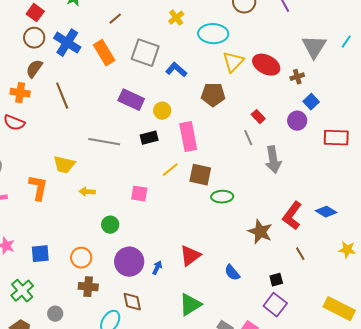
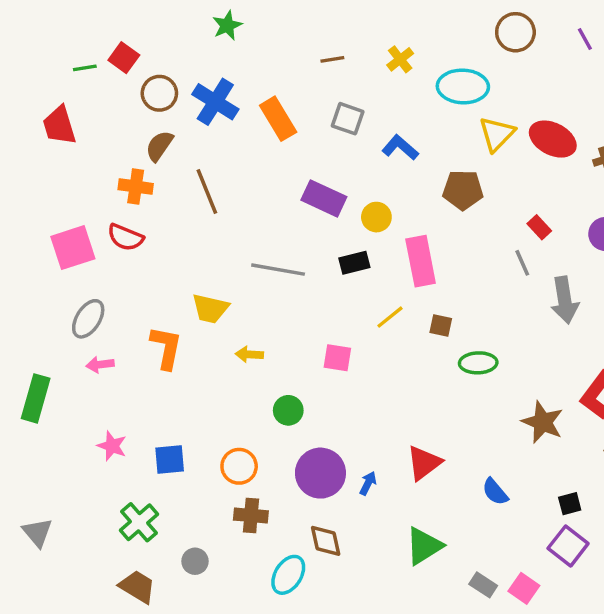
red square: (35, 13) -> (124, 58), moved
brown line: (115, 19) -> (332, 59), moved, turned 32
gray square: (145, 53) -> (348, 119), size x0.7
brown square: (200, 175) -> (441, 326), size x0.6

